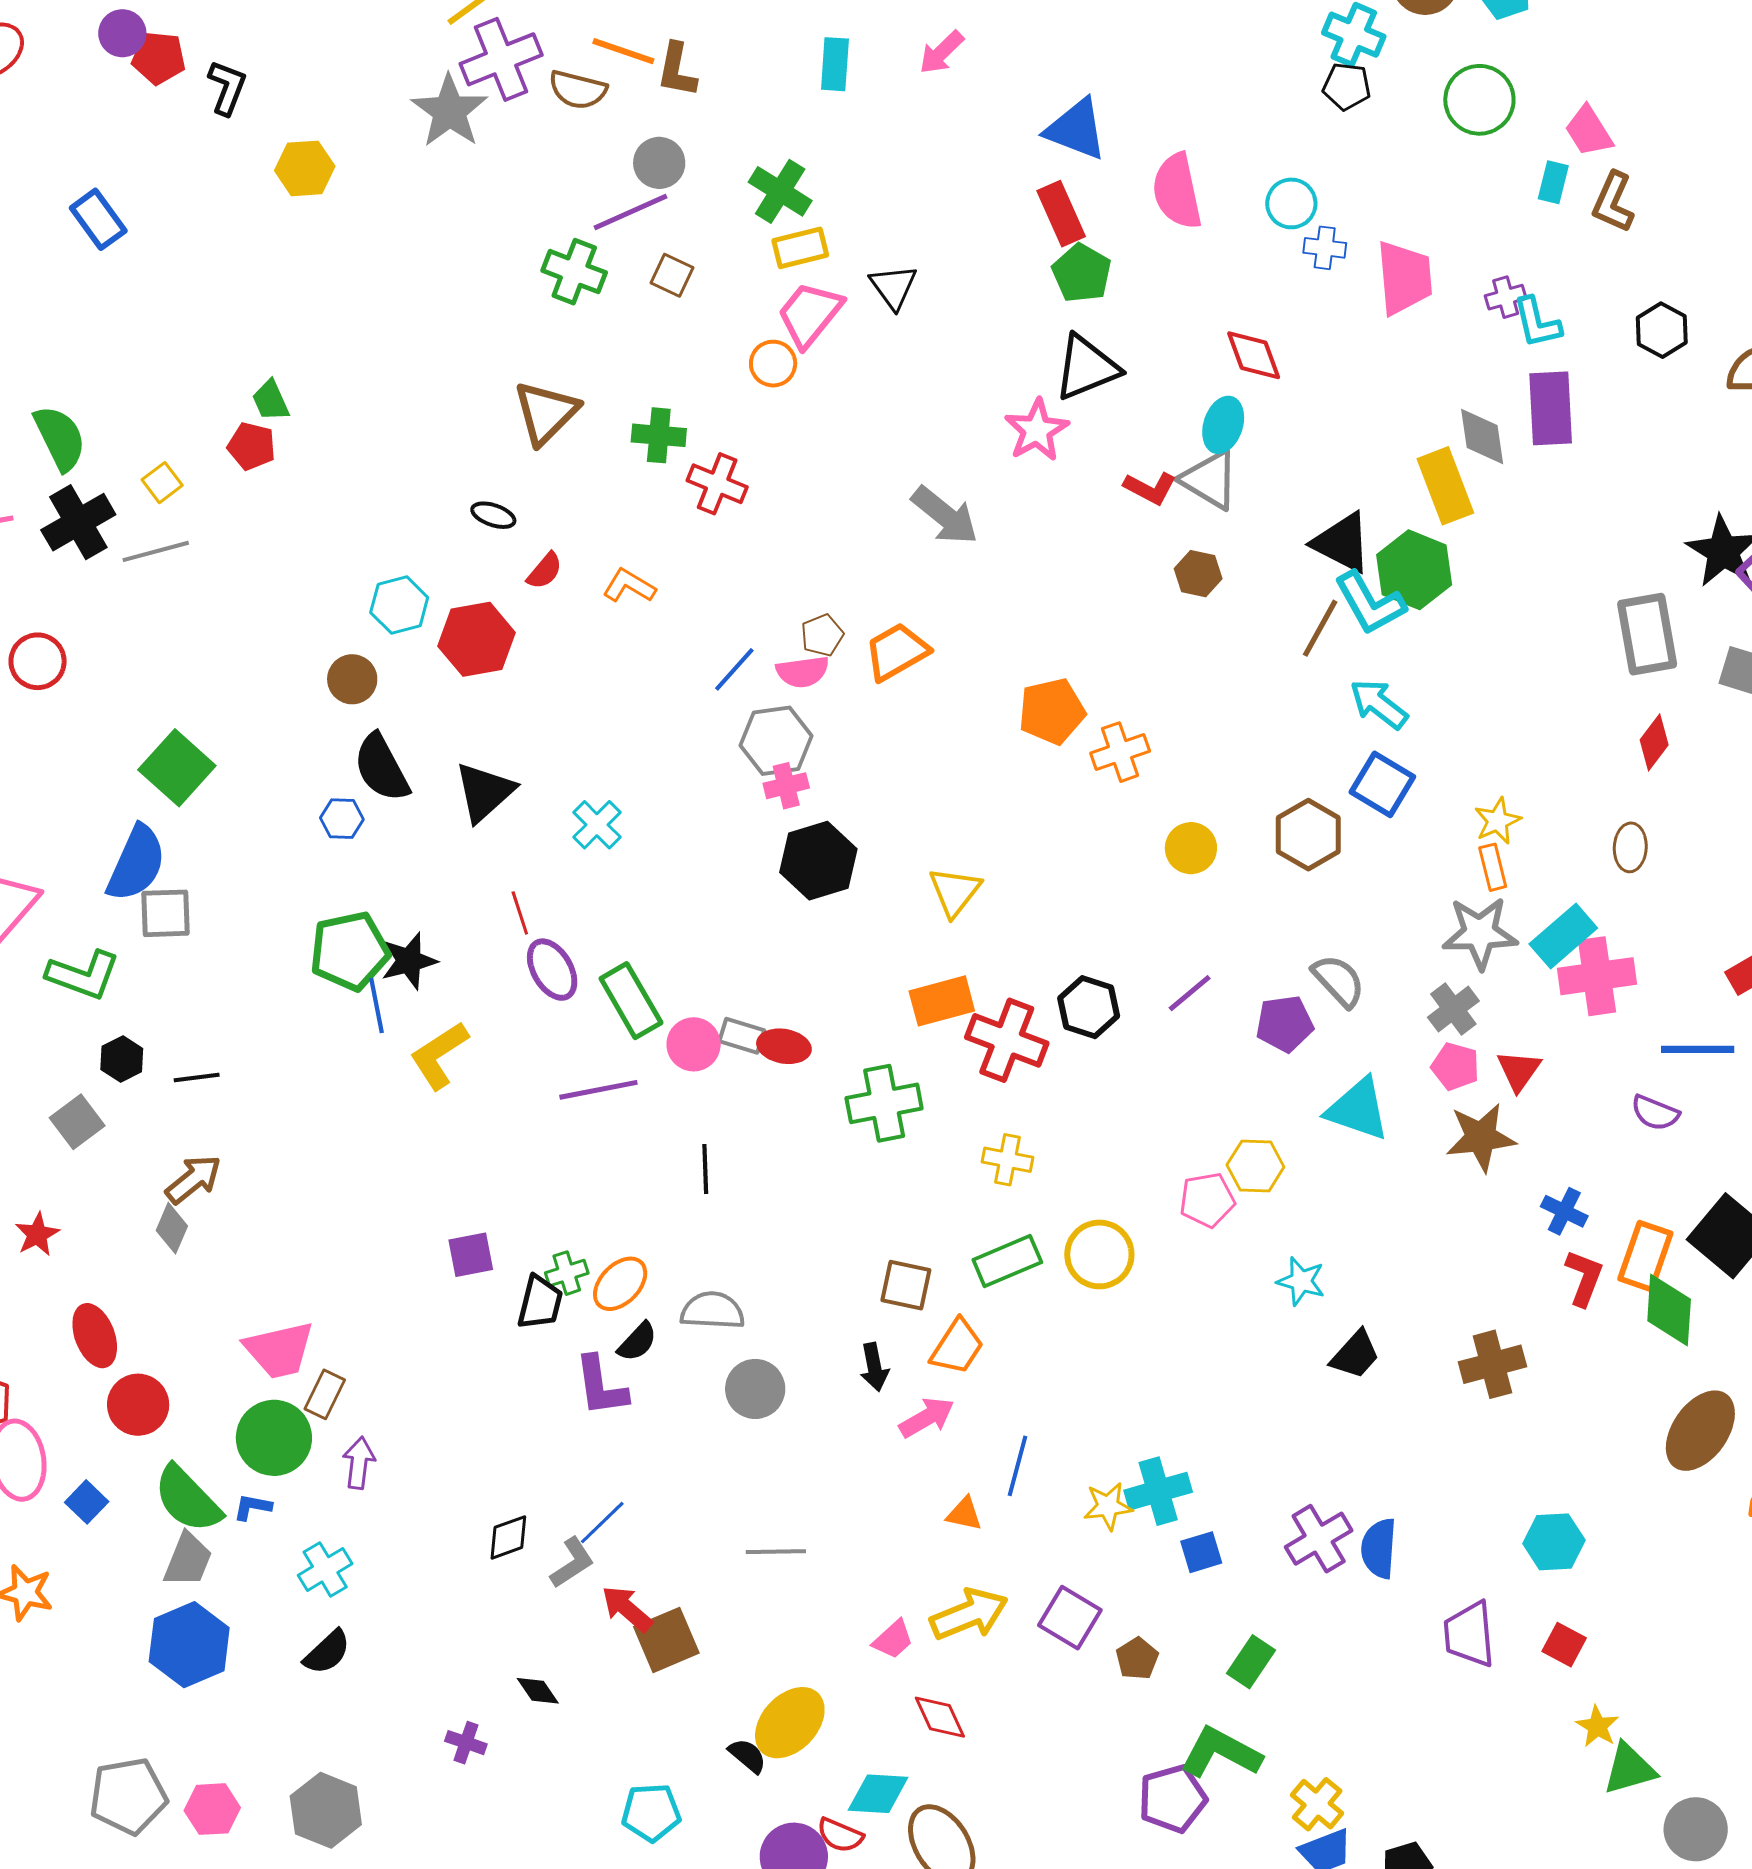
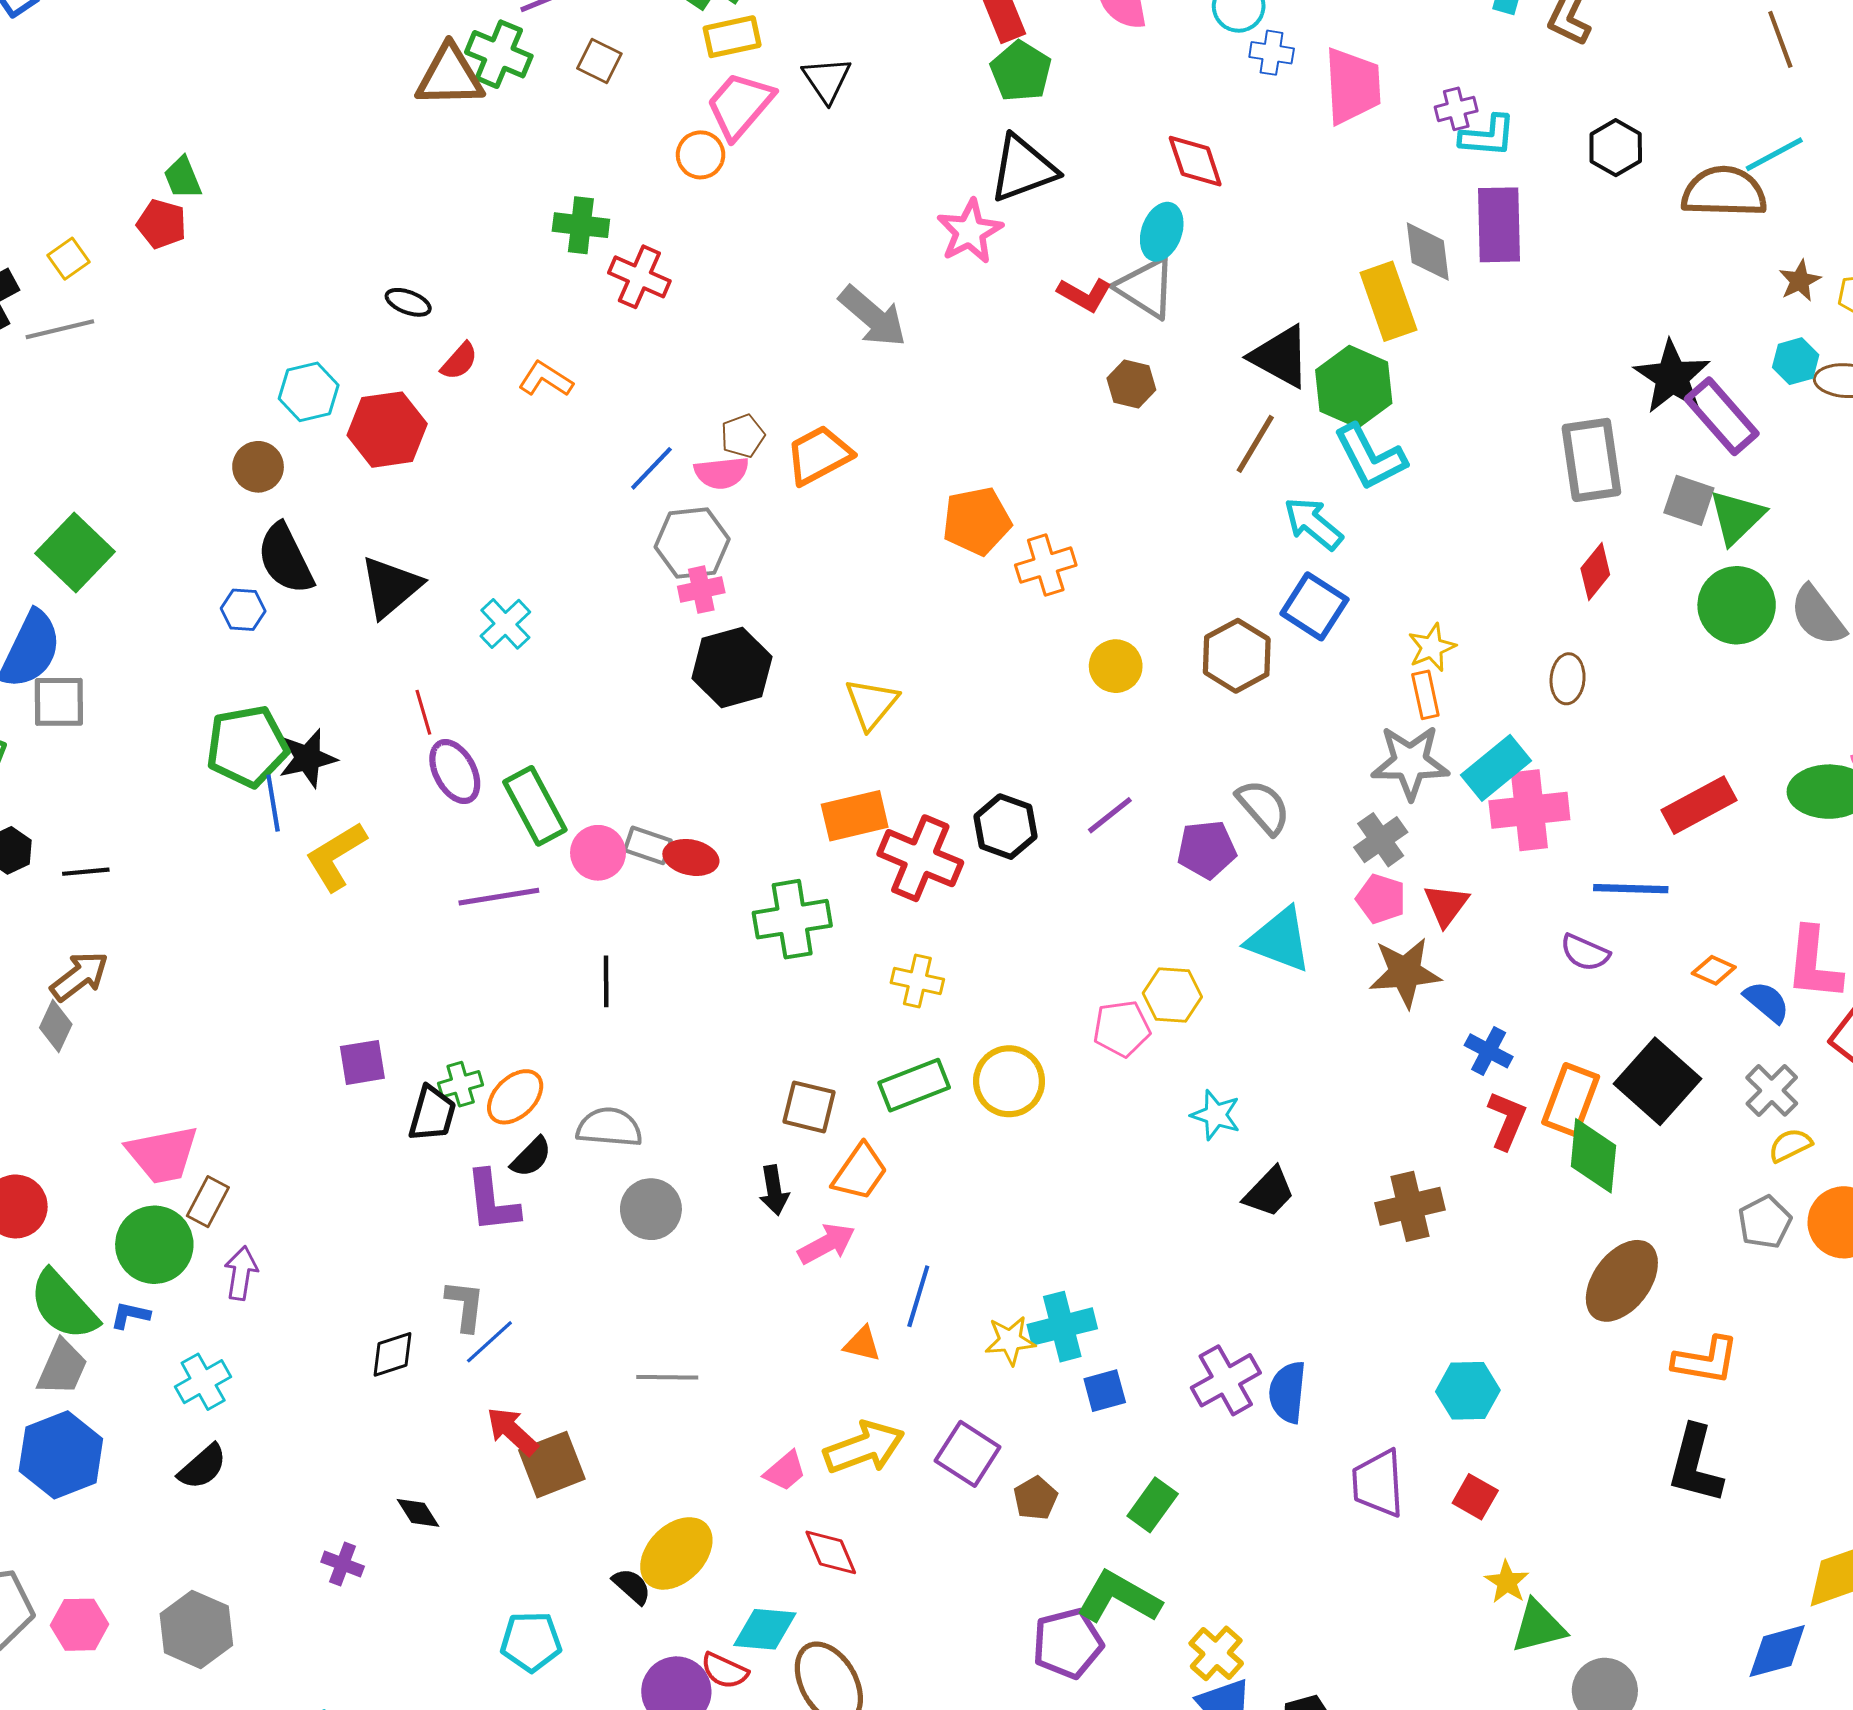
cyan L-shape: (1537, 323) -> (1488, 136), turned -74
brown triangle: (546, 413) -> (450, 76), moved, turned 42
cyan L-shape: (1370, 603) -> (1370, 457), moved
gray L-shape: (572, 1563) -> (465, 1306), moved, turned -52

